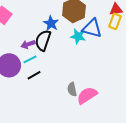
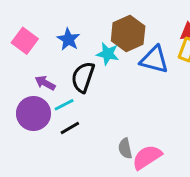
blue star: (51, 23) -> (68, 39), moved
cyan star: (78, 36) -> (108, 54), moved
purple arrow: (28, 44) -> (45, 83), moved, turned 48

